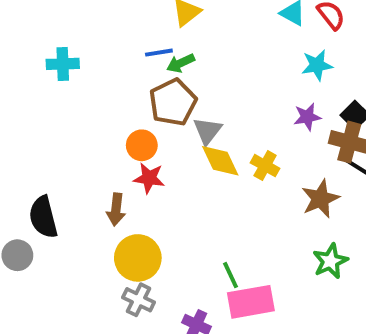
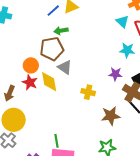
blue line: (159, 53) -> (53, 11), moved, turned -48
gray triangle: (207, 131) -> (65, 67), turned -49
yellow diamond: (220, 161) -> (49, 82), moved
yellow cross: (265, 166) -> (88, 92), turned -32

